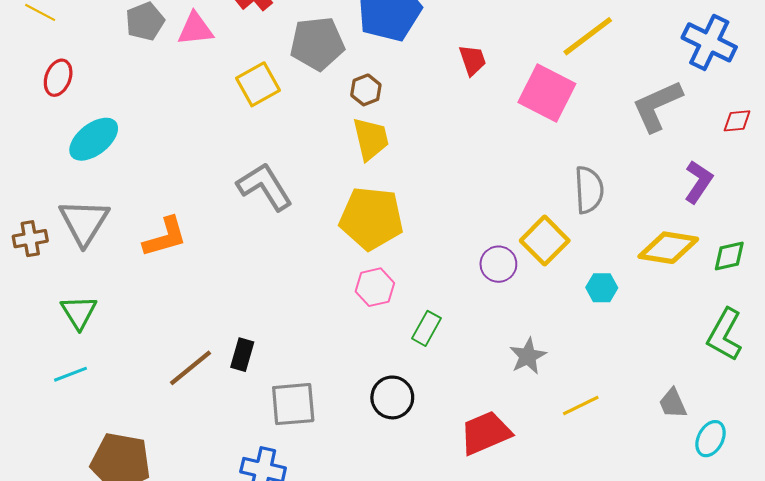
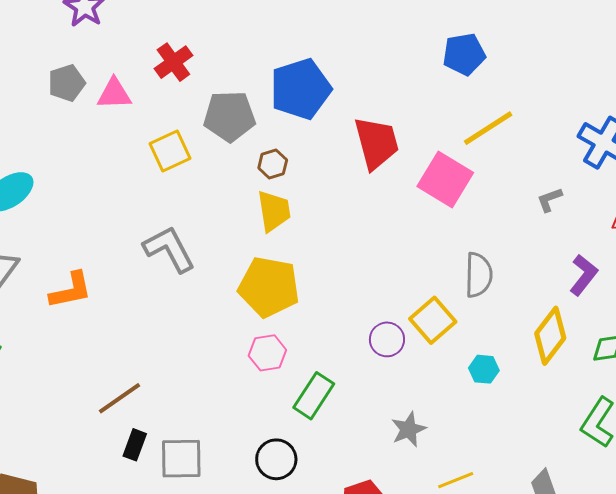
red trapezoid: (473, 60) -> (377, 143), size x1.8
gray L-shape: (657, 106) -> (549, 200), size x0.5
yellow diamond: (668, 248) -> (550, 336), turned -66
green rectangle: (426, 328) -> (314, 396), size x1.4
black rectangle: (242, 355) -> (135, 445), moved
brown line: (191, 368) -> (120, 398), moved

